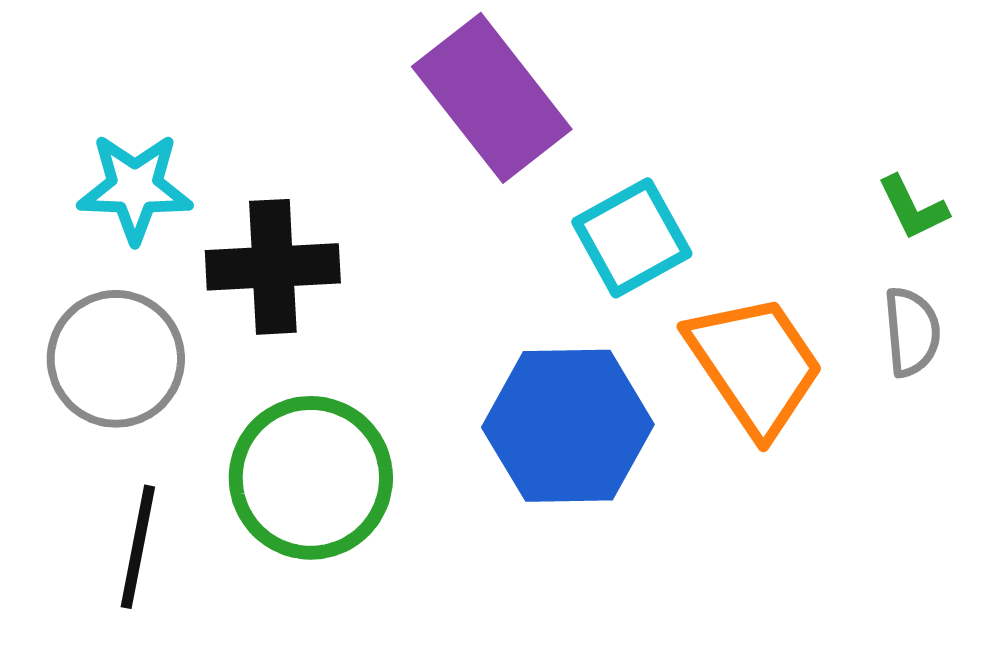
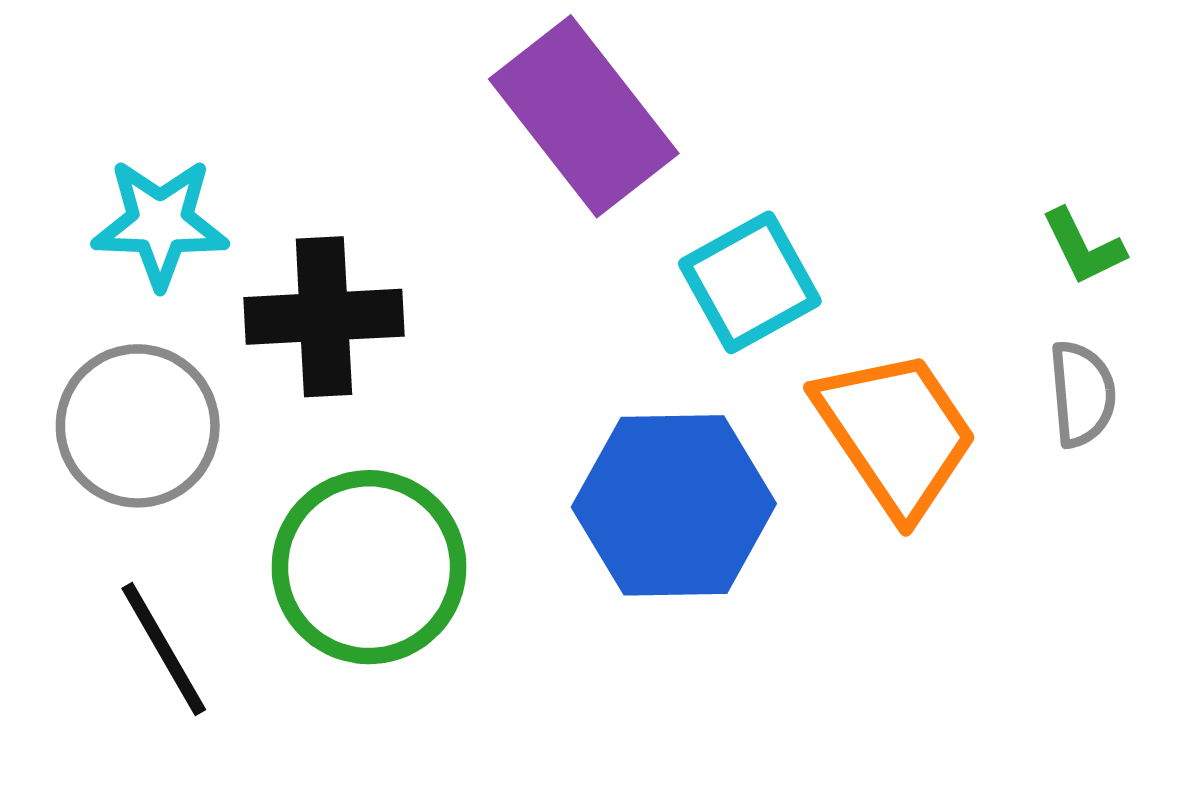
black line: (138, 547) -> (164, 649), turned -41

